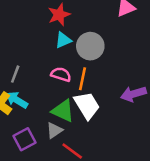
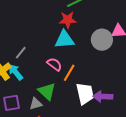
cyan triangle: (63, 40) -> (64, 40), size x1.5
gray circle: (90, 46) -> (102, 40), moved
white trapezoid: (87, 105) -> (85, 94), moved

